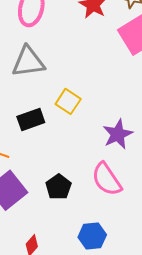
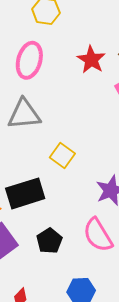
black rectangle: (31, 119) -> (25, 193), moved, size x1.4

